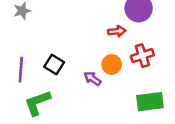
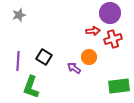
red cross: (142, 56) -> (113, 39), moved
green L-shape: (37, 103) -> (31, 87), turned -50

